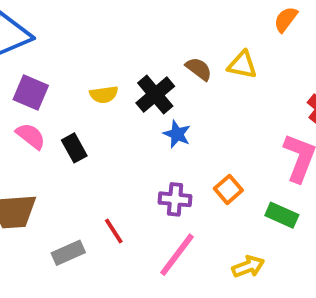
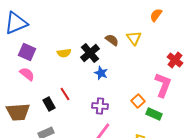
yellow triangle: (242, 65) -> (134, 38), turned 42
black rectangle: (74, 148) -> (49, 104), moved
orange square: (228, 189) -> (138, 101), moved
red line: (114, 231) -> (65, 94), moved

